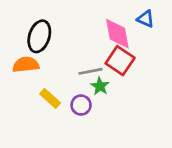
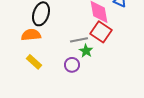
yellow rectangle: (50, 98) -> (34, 62), moved

